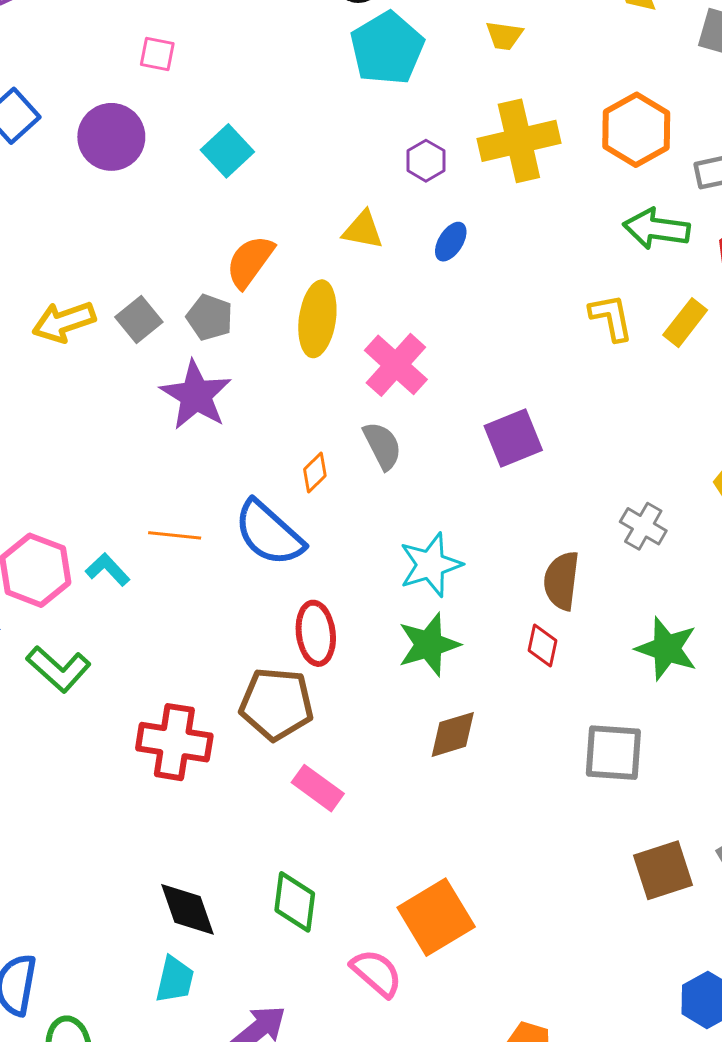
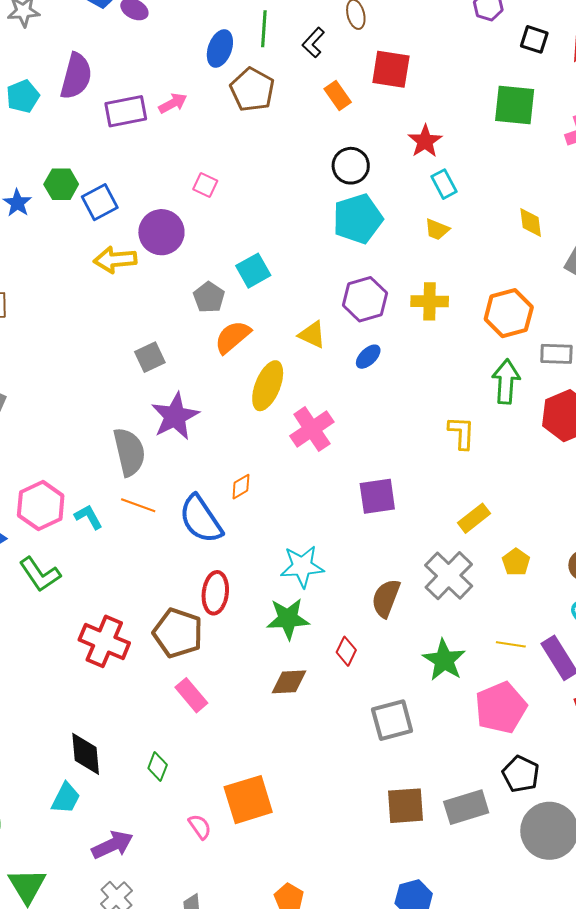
yellow cross: (519, 141) -> (430, 301), size x0.7
cyan square: (227, 151) -> (253, 271), moved
purple hexagon: (426, 161) -> (365, 299), size x1.6
green arrow: (656, 229) -> (506, 382), turned 72
gray pentagon: (210, 317) -> (209, 297), moved
yellow arrow: (64, 322) -> (115, 260), moved
yellow rectangle: (685, 323) -> (474, 518), moved
gray semicircle: (382, 446) -> (129, 452), moved, size x1.4
gray cross: (643, 526) -> (449, 576), size x1.6
red diamond: (542, 645) -> (346, 651), moved
gray square: (613, 753) -> (392, 720), turned -33
green diamond: (295, 902) -> (158, 766), size x0.7
pink semicircle: (376, 973) -> (200, 827), size x0.7

